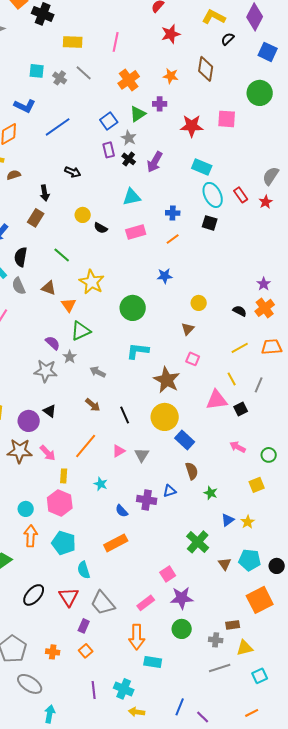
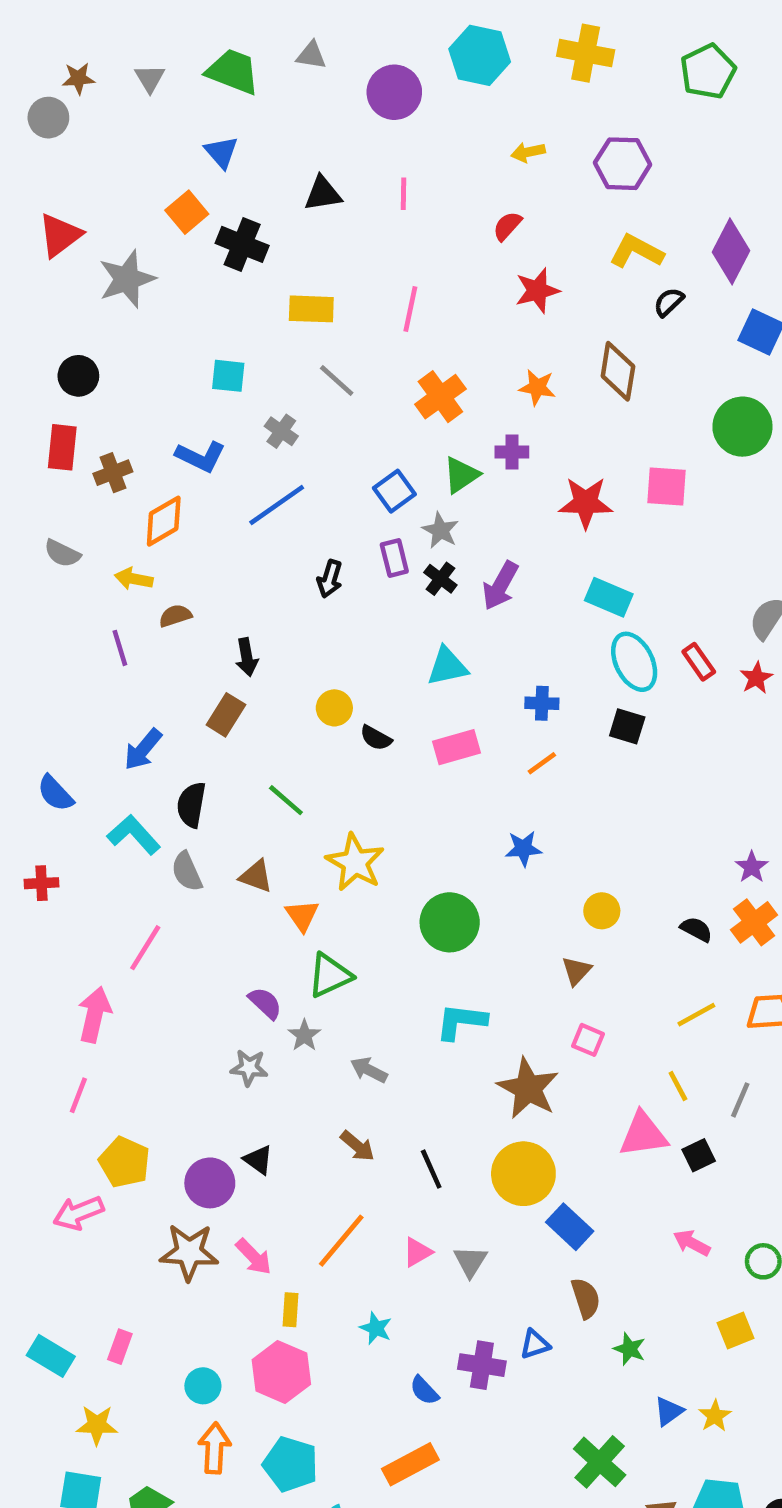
gray cross: (60, 78) -> (281, 431), moved
black arrow: (73, 172) -> (330, 579), moved, turned 84
gray star: (46, 371) -> (249, 1068), size x0.7

